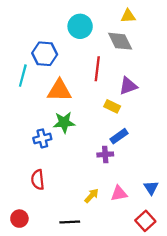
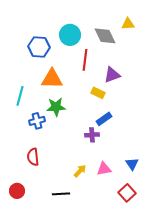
yellow triangle: (128, 16) -> (128, 24), moved
cyan circle: (80, 26) -> (70, 35), moved
cyan line: (23, 76) -> (20, 96), moved

